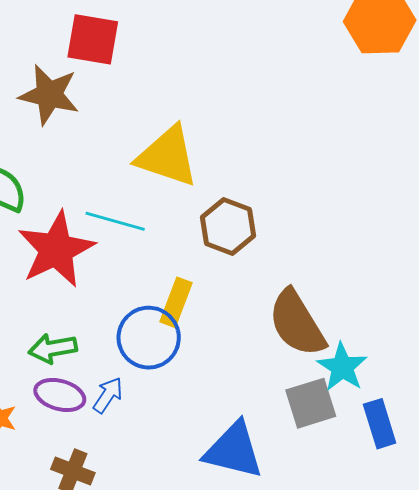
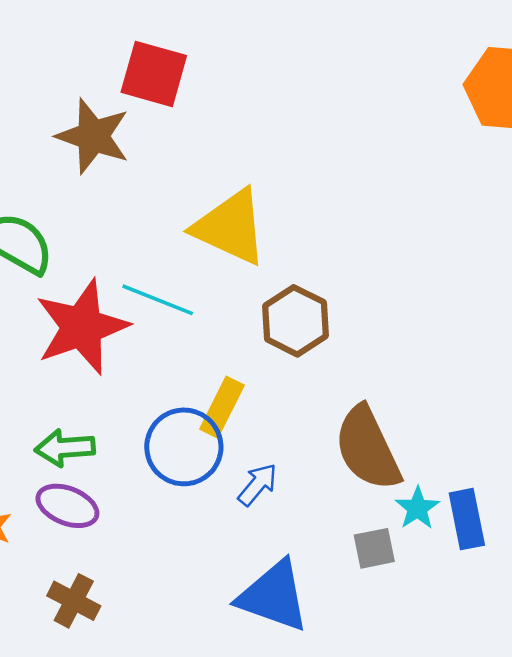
cyan star: (342, 367) -> (417, 508), size x0.7
blue arrow: (108, 395) -> (258, 485), moved
gray square: (311, 403) -> (374, 548), size x0.7
blue rectangle: (380, 424) -> (467, 519), moved

